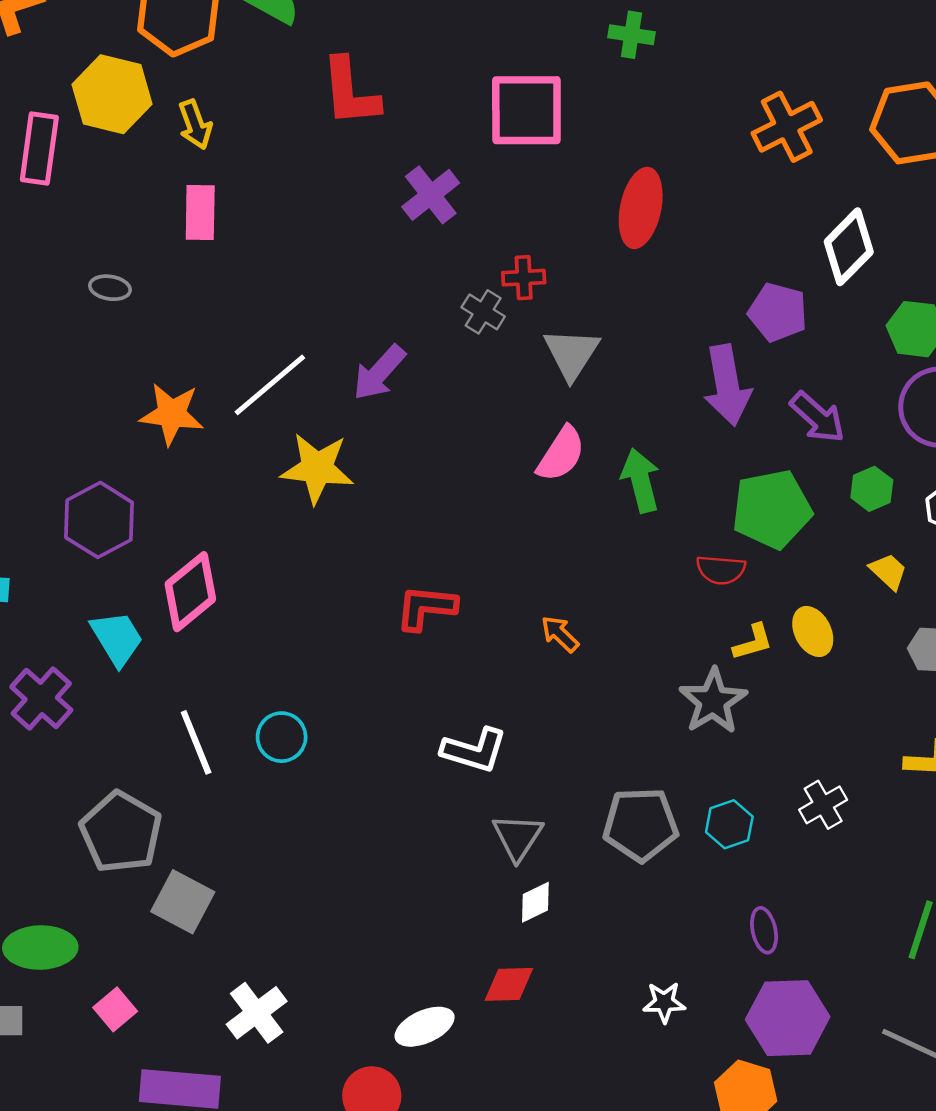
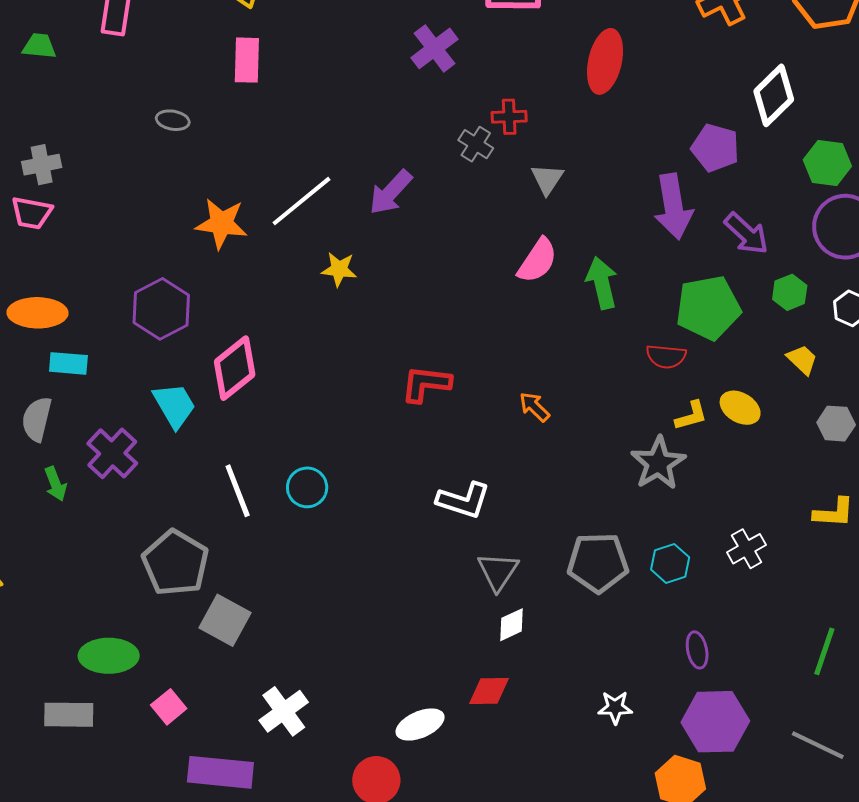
gray triangle: (572, 354) -> (547, 179), size x0.7
yellow star: (317, 468) -> (339, 269), size x0.6
yellow ellipse: (813, 632) -> (740, 408), turned -33

